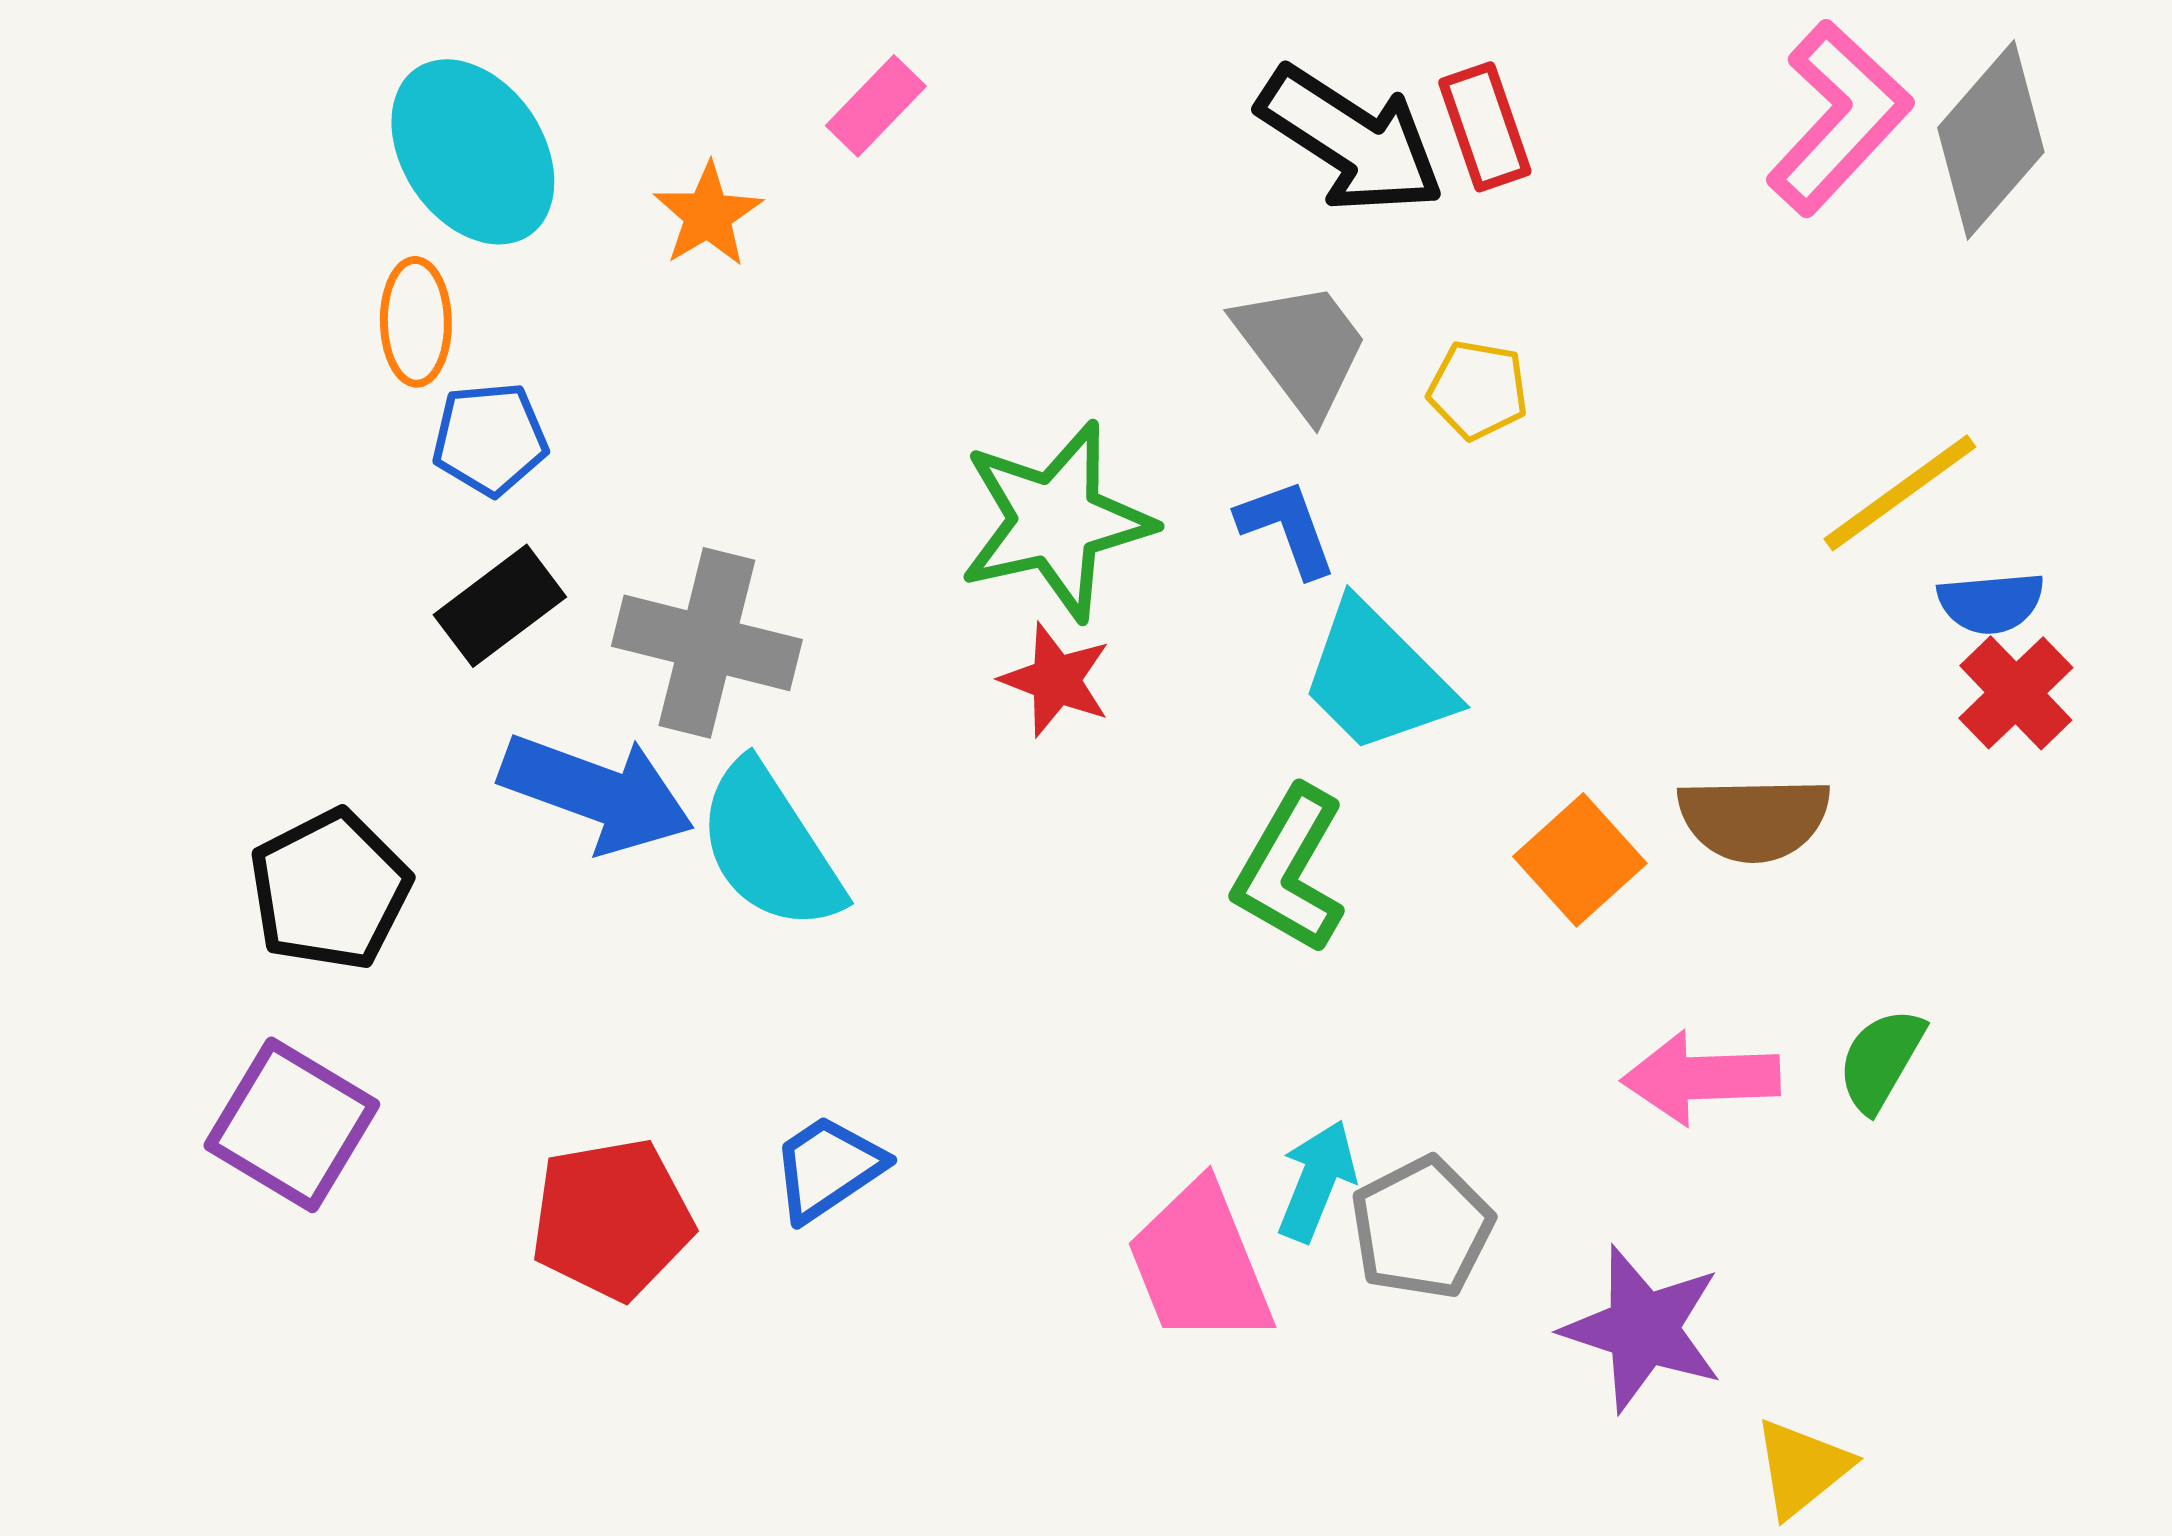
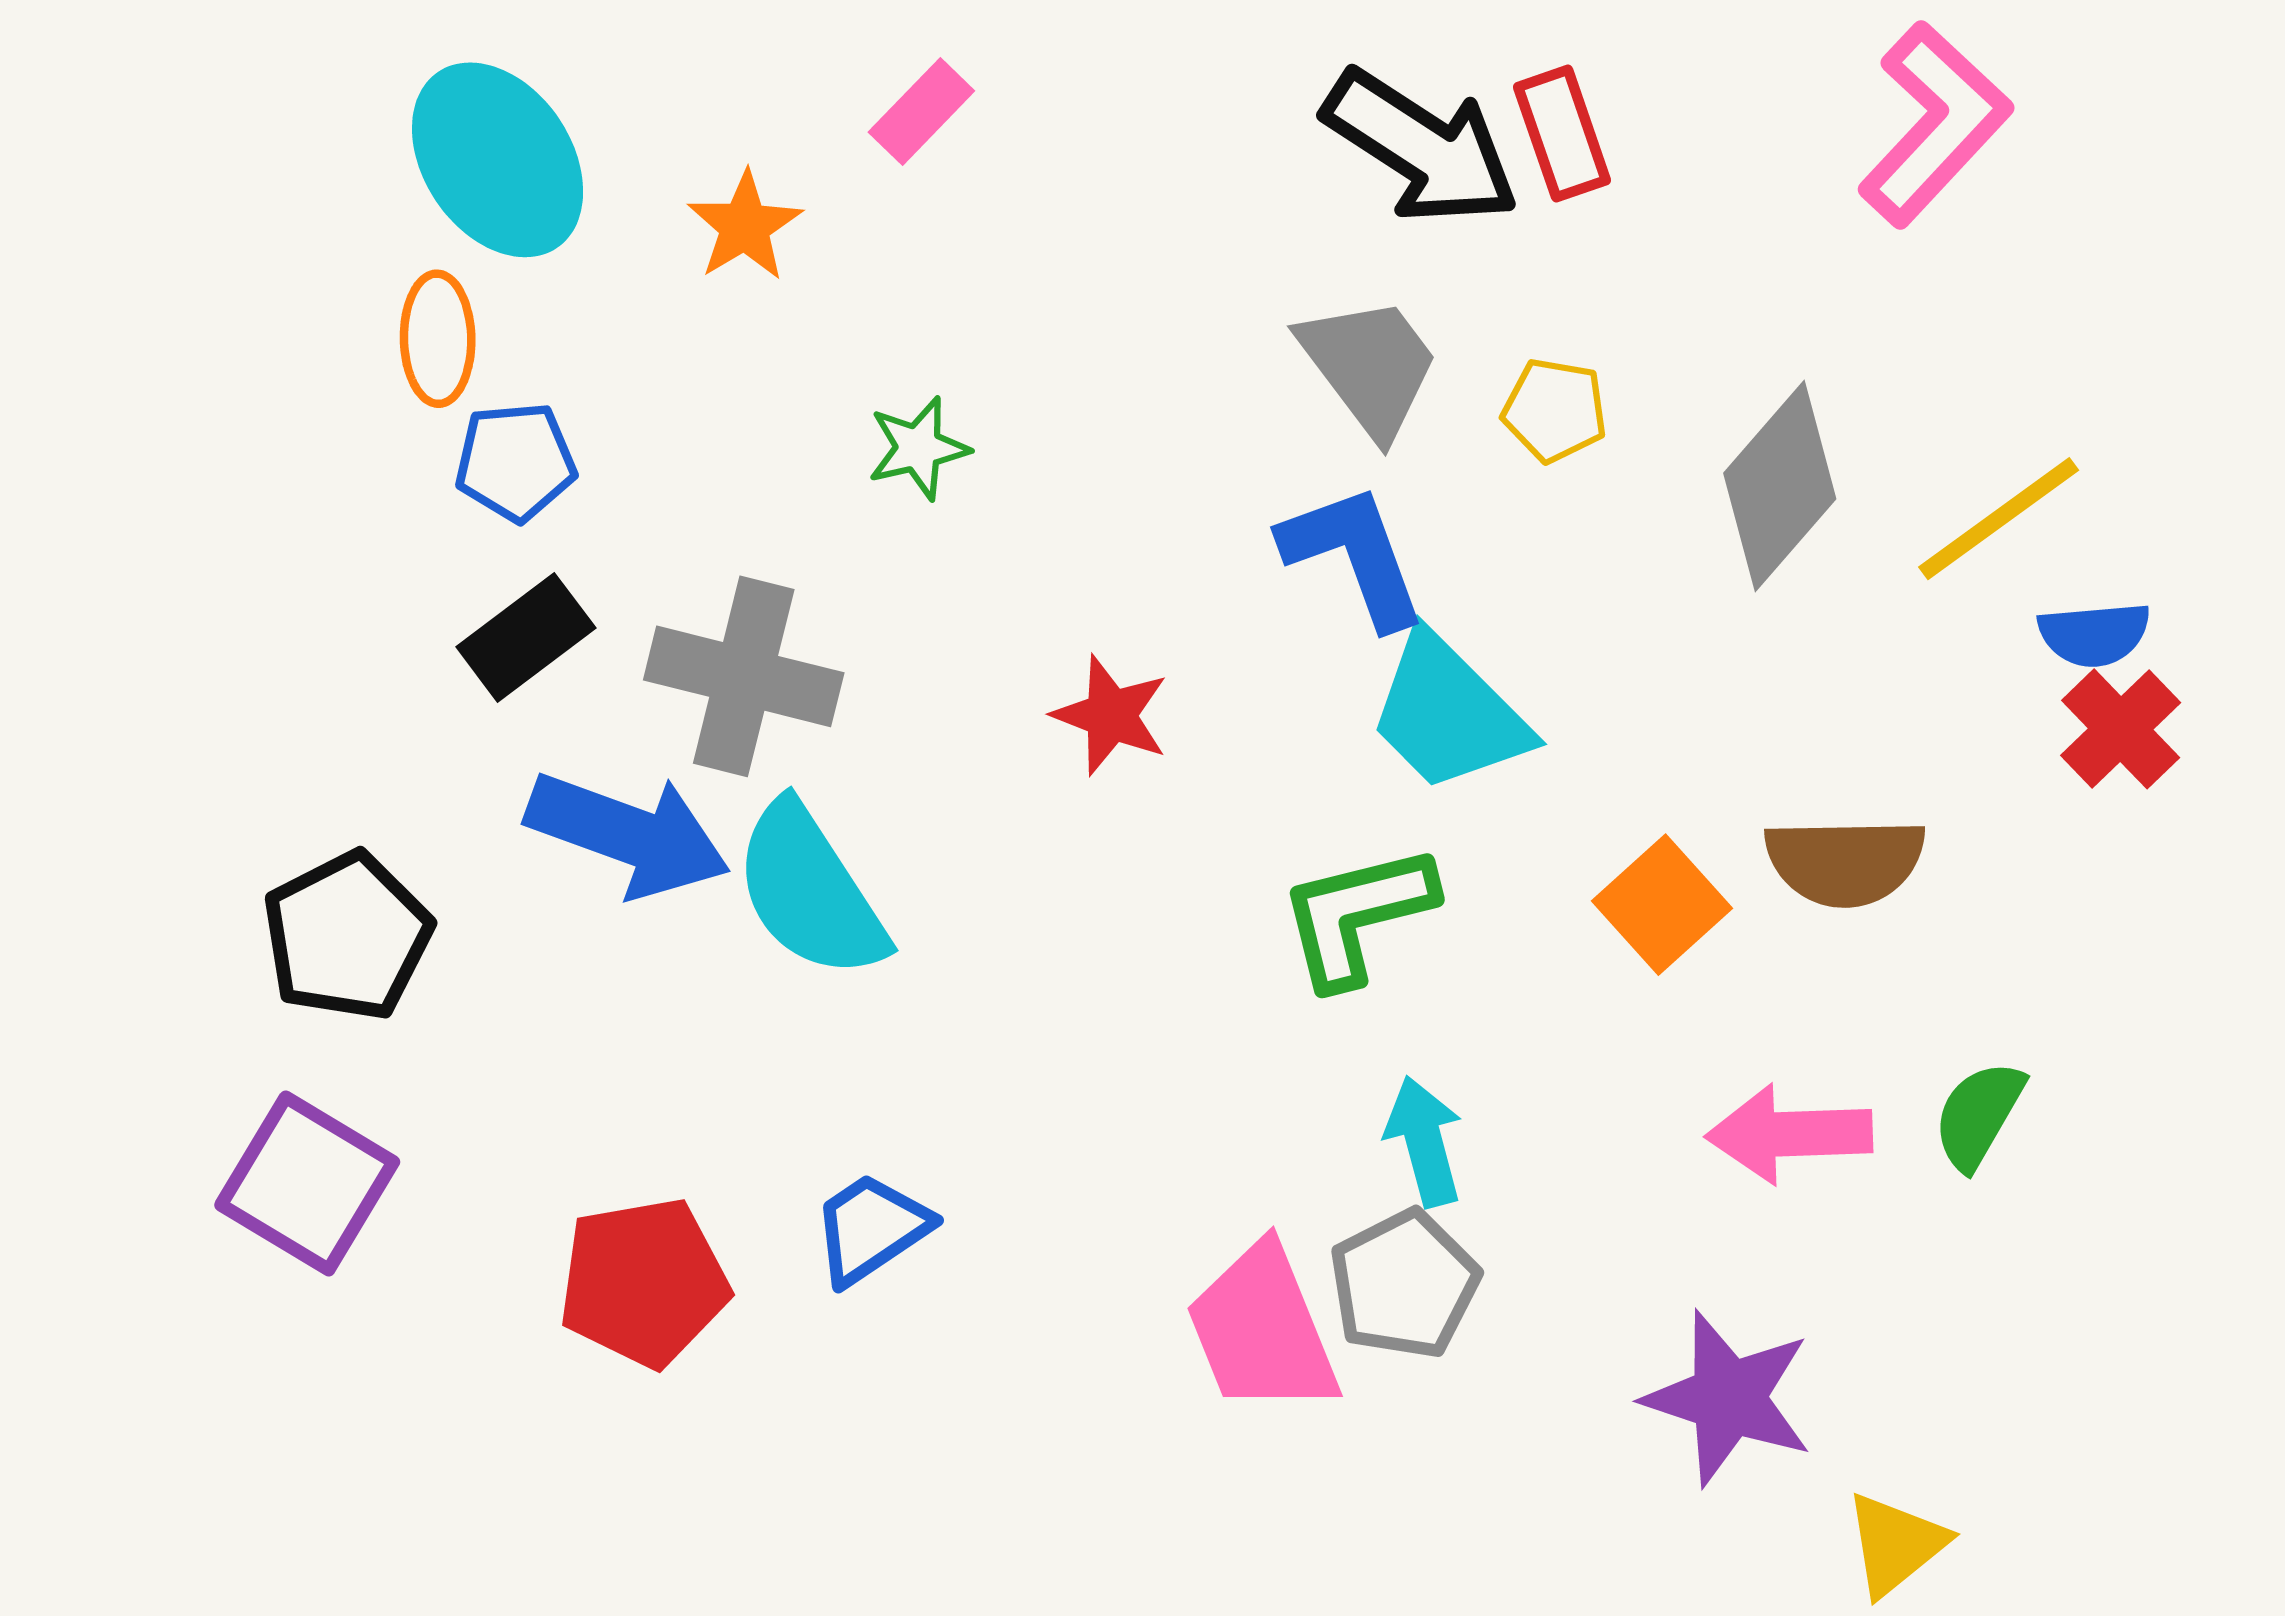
gray diamond: (1991, 140) -> (1780, 486), moved
green star: (1056, 521) -> (918, 448), moved, size x0.5
blue L-shape: (1287, 528) -> (1354, 555), size x1.4
green L-shape: (1290, 870) -> (1357, 915), turned 46
cyan arrow: (1317, 1181) -> (1424, 1141), moved, turned -37
gray pentagon: (1422, 1228) -> (1404, 1284), moved

